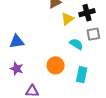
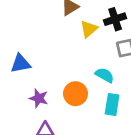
cyan semicircle: (76, 44) -> (105, 75), moved
purple star: (17, 69) -> (39, 98), moved

